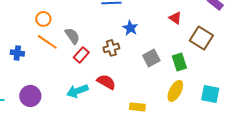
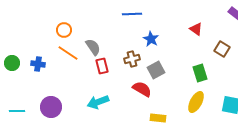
brown square: (201, 38) -> (222, 49), size x0.7
red rectangle: (81, 55) -> (102, 66), turned -56
gray square: (151, 58) -> (156, 70), moved
red semicircle: (106, 82) -> (142, 89), moved

